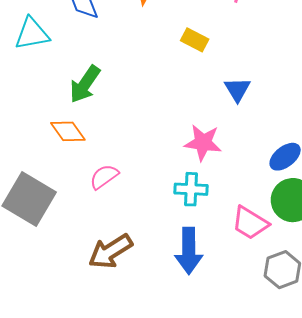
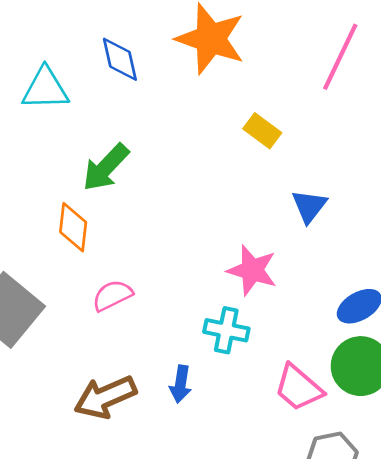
orange diamond: (68, 131) -> (73, 227), turned 33
blue arrow: (189, 251) -> (181, 384), moved, size x0.6

